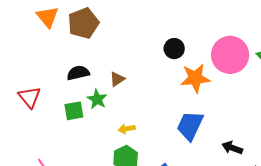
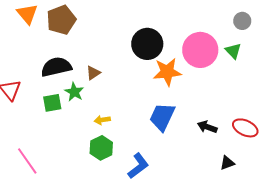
black circle: (174, 49) -> (147, 44), size x1.6
black semicircle: (78, 73) -> (56, 67), size x1.4
black arrow: (232, 148) -> (207, 127), moved

